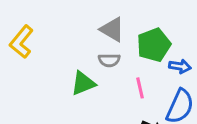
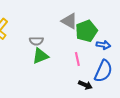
gray triangle: (112, 29) -> (69, 21), moved
gray semicircle: (109, 60) -> (36, 41), moved

